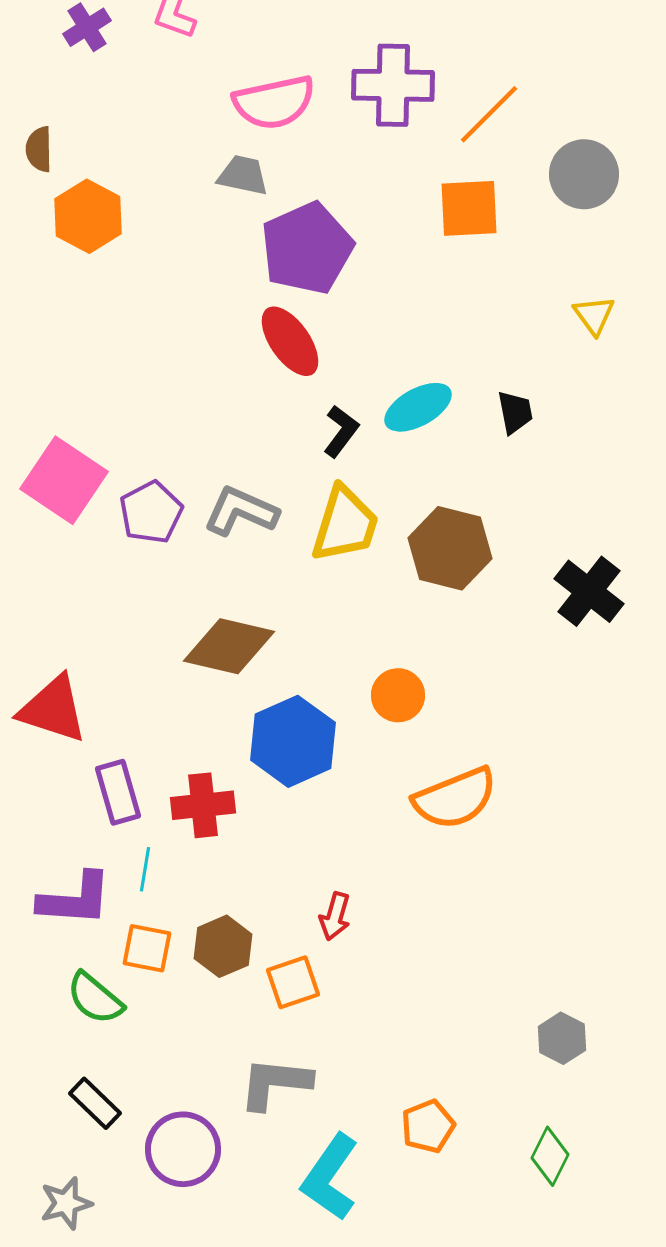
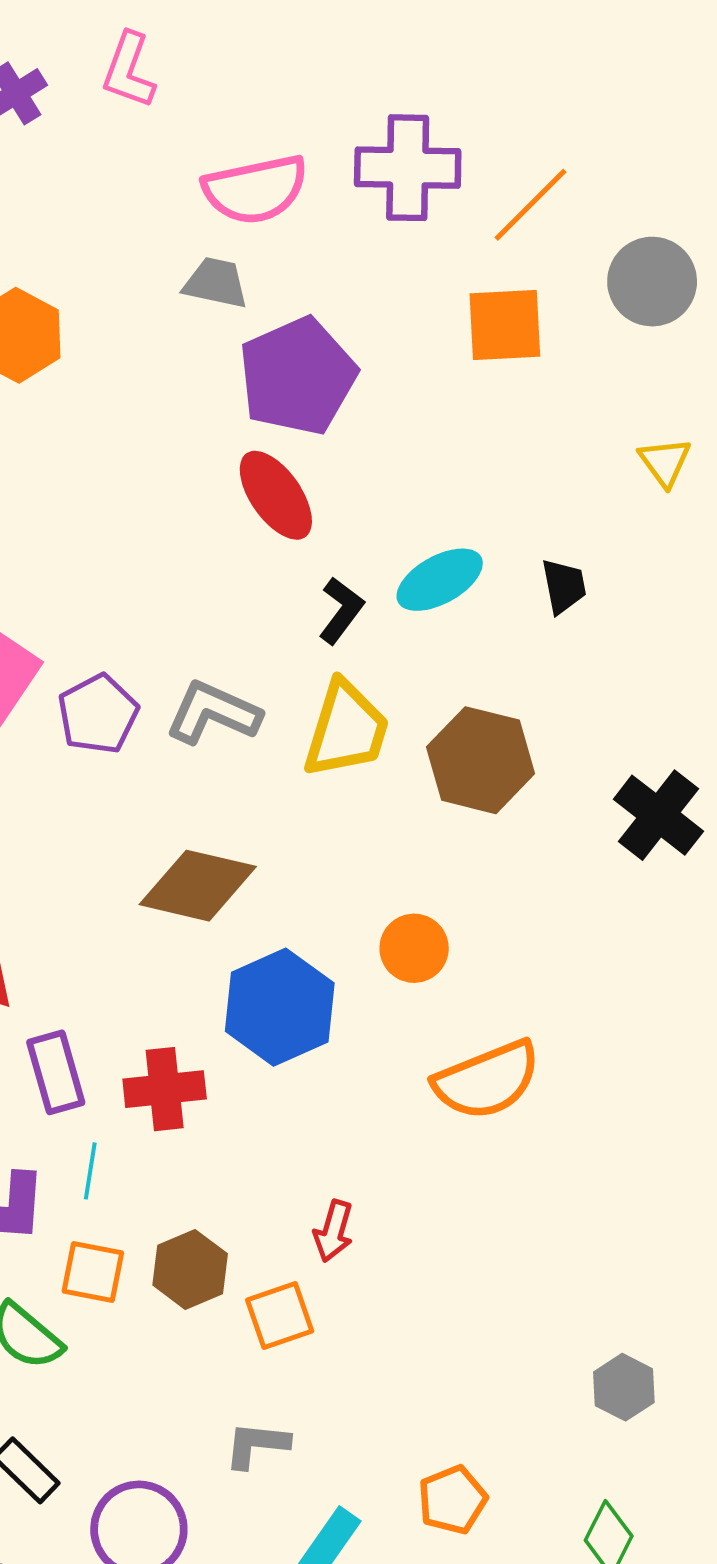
gray L-shape: (275, 1083) -> (257, 1445), size x0.7

